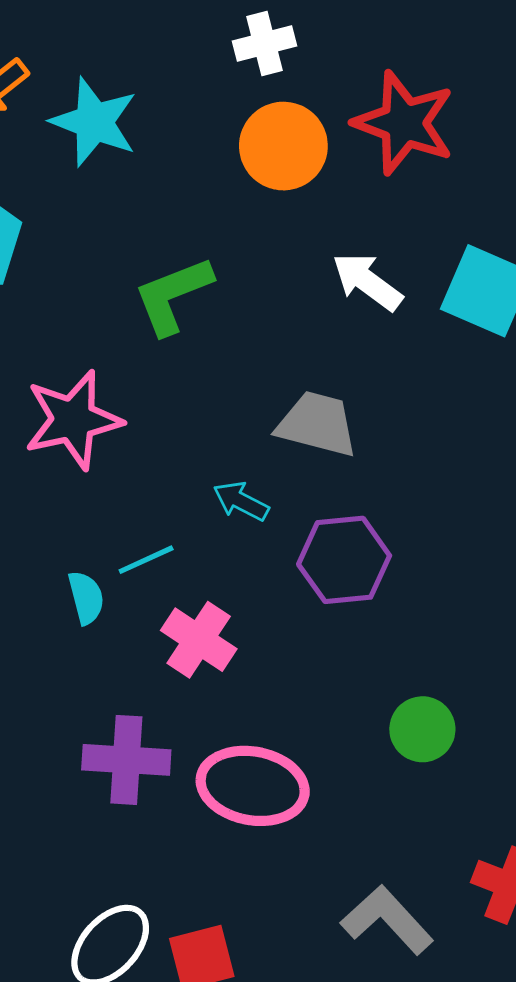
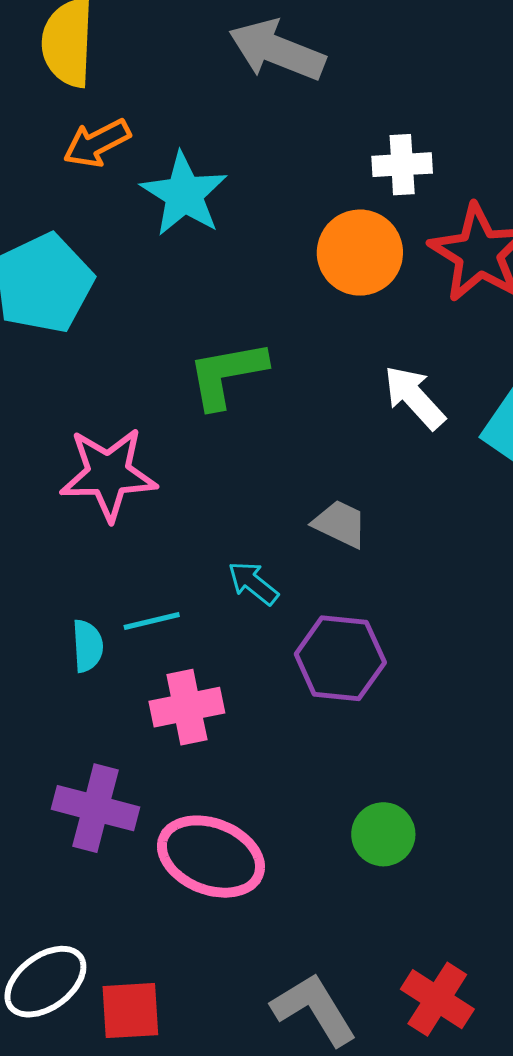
white cross: (264, 43) -> (402, 165), moved
gray trapezoid: (317, 424) -> (340, 524), size x0.7
pink cross: (199, 640) -> (187, 707), turned 34

